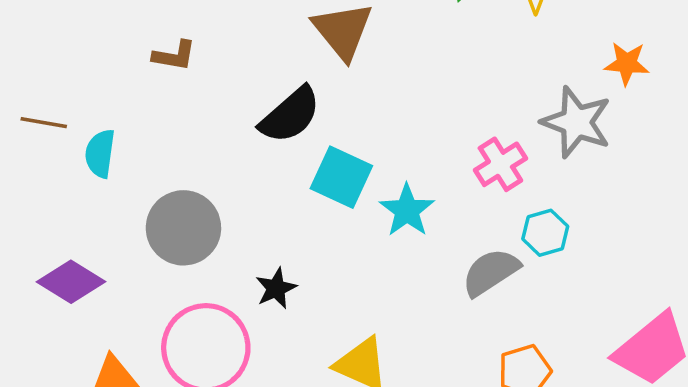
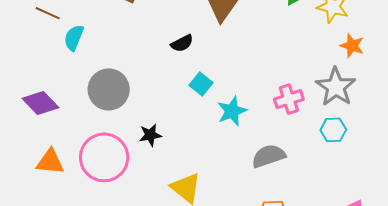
orange star: (627, 63) -> (352, 46), moved
black semicircle: (290, 115) -> (182, 43), size x0.6
cyan square: (341, 177) -> (201, 84), size x0.7
cyan hexagon: (545, 233) -> (333, 130), moved

